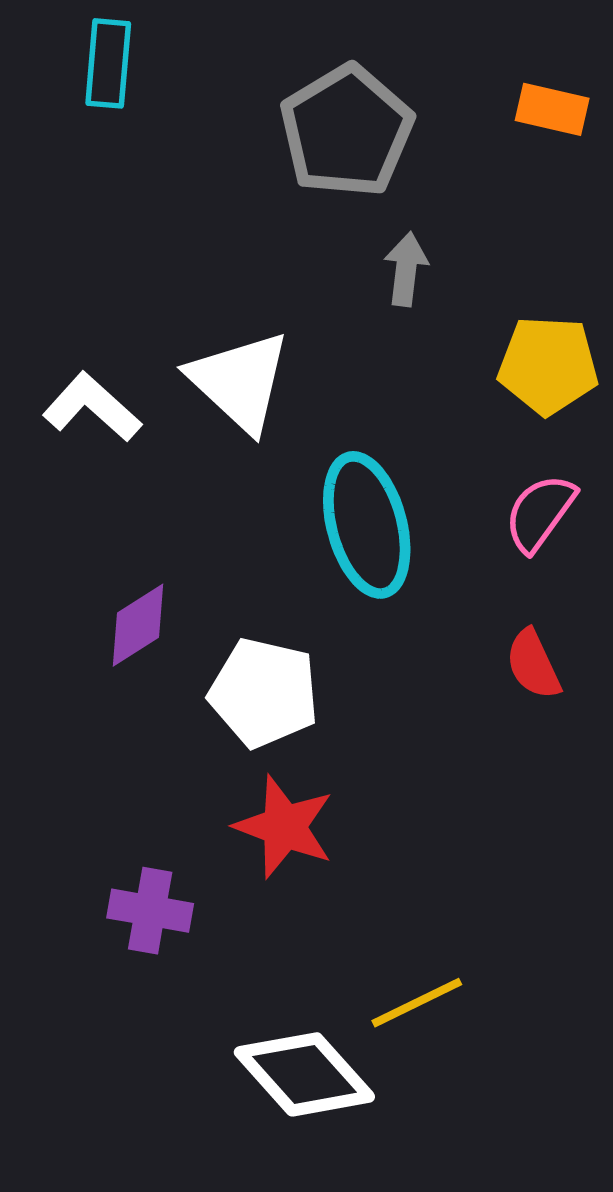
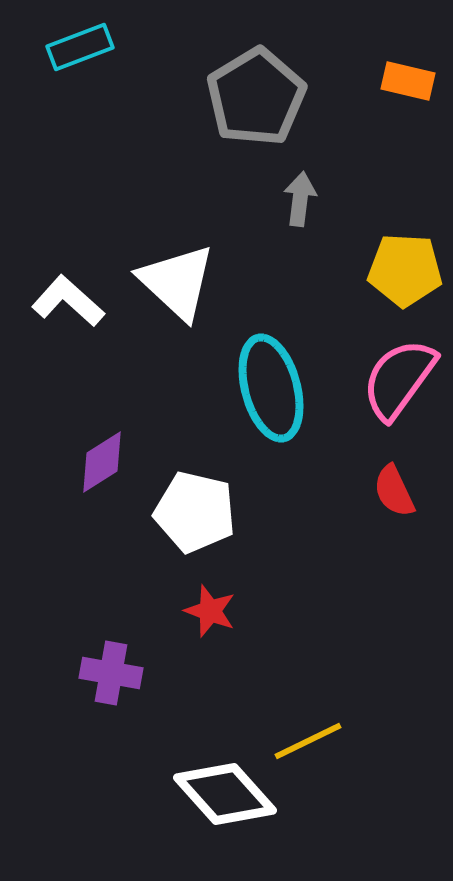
cyan rectangle: (108, 63) -> (80, 47), turned 64
pink semicircle: (540, 513) -> (399, 379), size x1.4
red star: (284, 827) -> (210, 611), size x0.7

